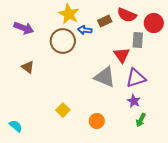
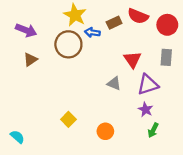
gray rectangle: (138, 40) -> (166, 57), moved
brown triangle: (28, 67) -> (30, 60), moved, turned 48
gray triangle: (105, 77) -> (114, 83), size x0.6

